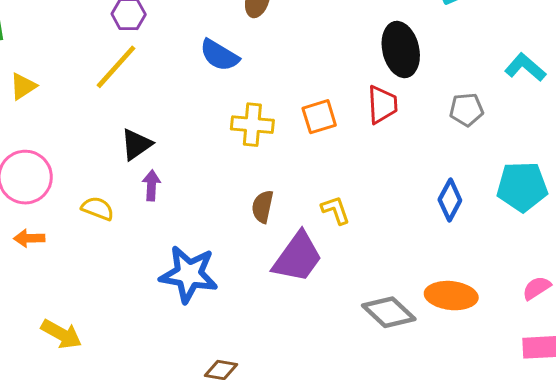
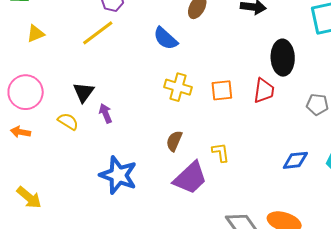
black triangle: (136, 144) -> (84, 92), moved, turned -30
purple arrow: (151, 185) -> (106, 113), turned -36
blue diamond: (450, 200) -> (295, 160), turned 44

